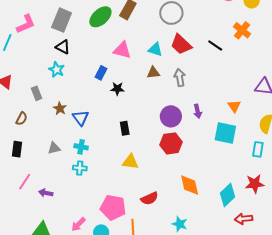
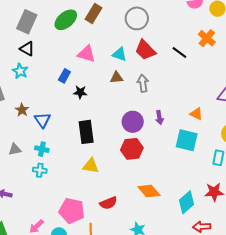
orange triangle: (234, 106) -> (196, 114), turned -32
black rectangle: (125, 128) -> (86, 132), size x1.6
orange diamond: (190, 185) -> (149, 191), turned -30

